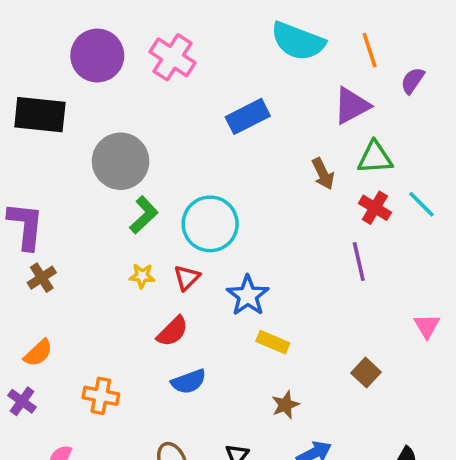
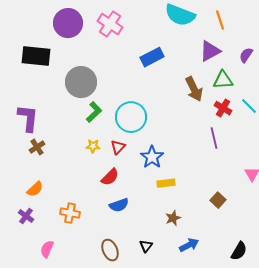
purple semicircle: (413, 81) -> (246, 55), moved
brown arrow: (323, 174) -> (194, 89), size x1.4
yellow rectangle: (273, 342) -> (166, 183), turned -30

